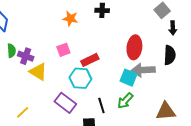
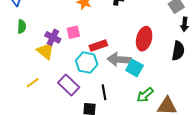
purple cross: (26, 56) -> (53, 37), moved
gray arrow: (143, 70) -> (119, 59), moved
green arrow: (125, 101) -> (145, 95), moved
yellow line: (23, 112) -> (33, 83), moved

